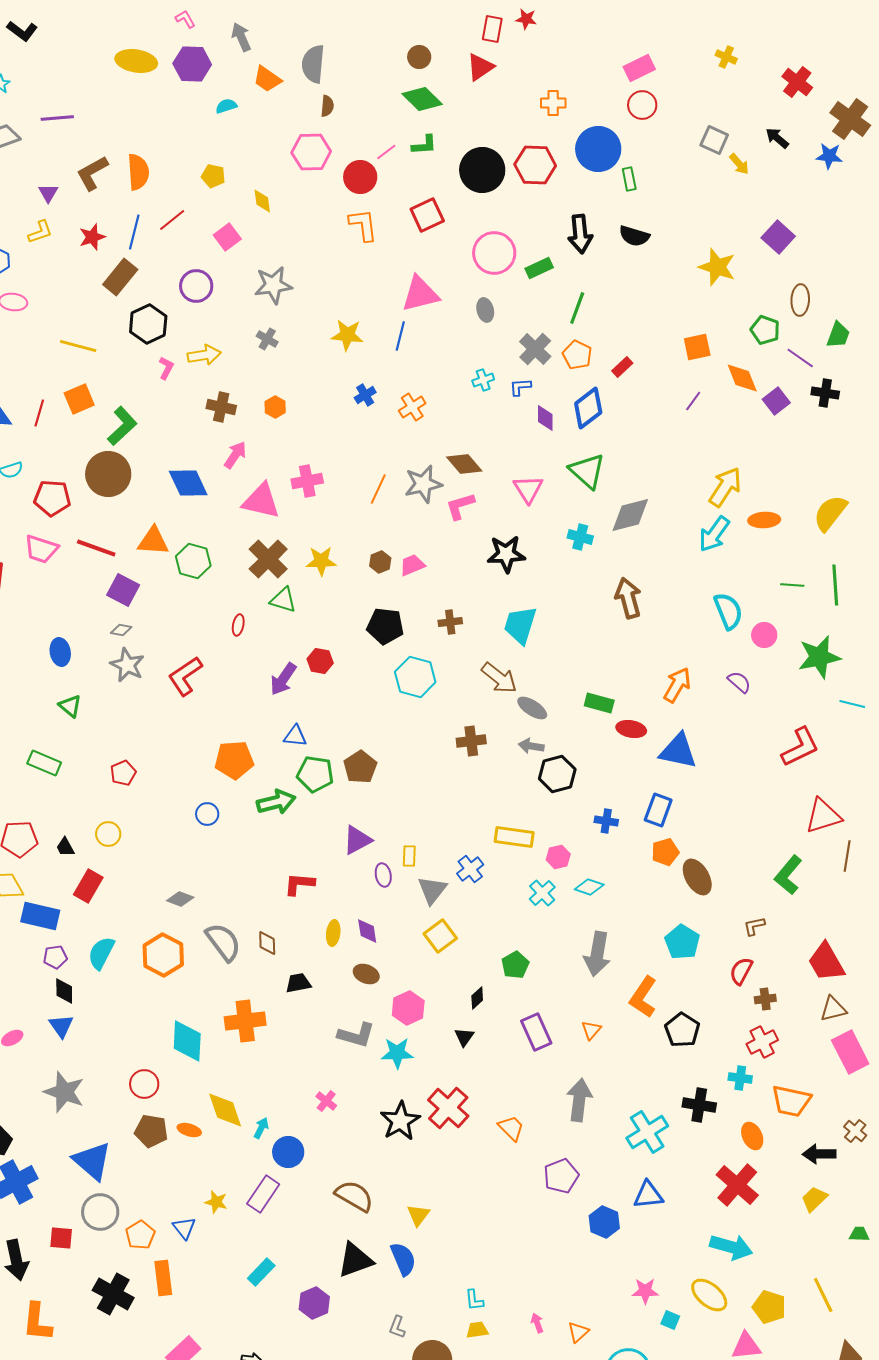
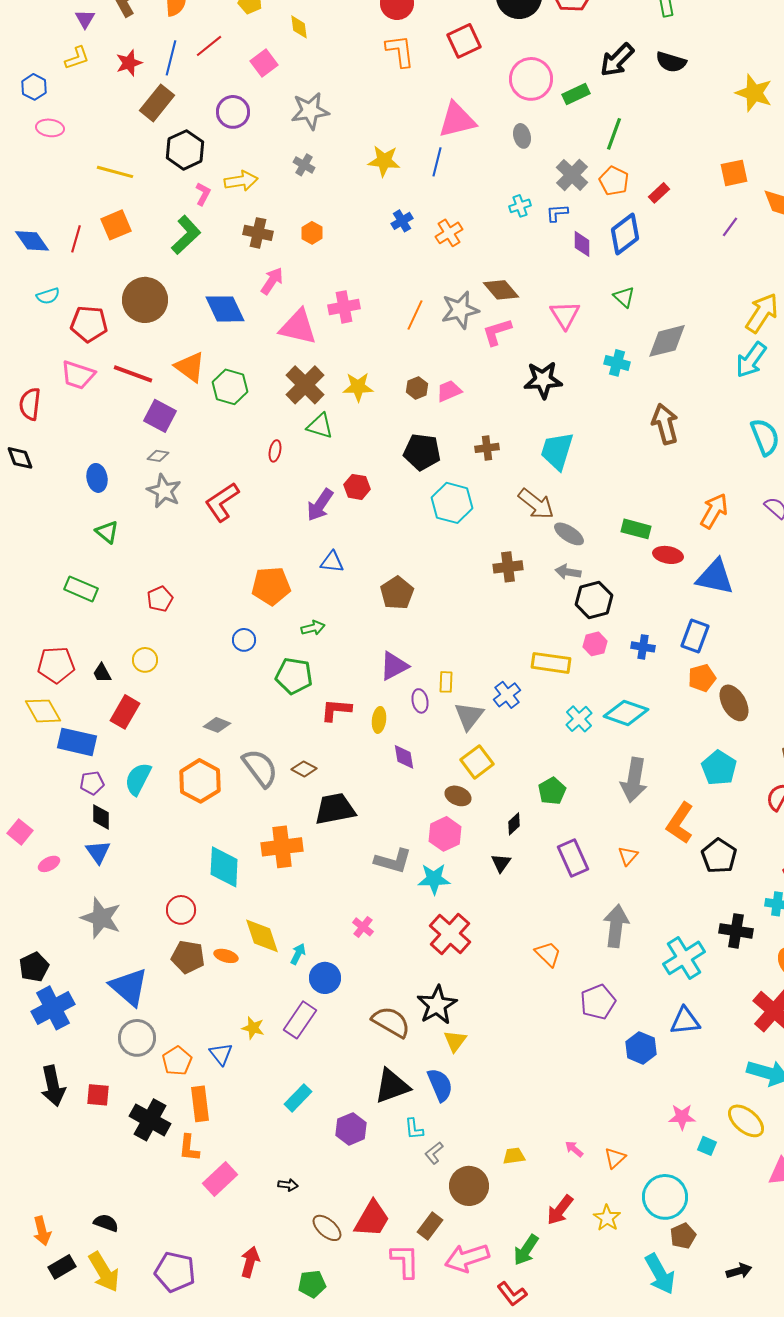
black arrow: (580, 234) -> (617, 60), turned 51
green L-shape: (122, 426) -> (186, 235), moved
green triangle: (587, 471) -> (624, 297), size x0.6
orange triangle: (153, 541) -> (190, 367), turned 32
green pentagon: (315, 774) -> (294, 676), moved
green arrow: (276, 802) -> (313, 628), size x0.6
pink hexagon: (558, 857) -> (595, 644), moved
cyan diamond: (589, 887) -> (626, 713), size x1.5
yellow ellipse: (333, 933) -> (379, 720), moved
brown diamond: (267, 943) -> (304, 769), turned -60
brown ellipse: (366, 974) -> (458, 796), moved
black trapezoid: (298, 983) -> (335, 809), size x1.6
red cross: (448, 1108) -> (450, 934), moved
black star: (400, 1121) -> (437, 1005), moved
red square: (61, 1238) -> (98, 1095), moved
cyan L-shape: (474, 1300) -> (414, 1129), moved
orange L-shape: (37, 1322) -> (189, 1148), moved, size x0.7
pink arrow: (537, 1323) -> (574, 1149), turned -30
gray L-shape: (397, 1327) -> (434, 1153), turned 30

